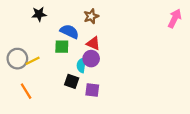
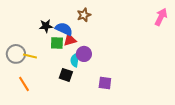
black star: (39, 14) -> (46, 26), moved
red triangle: (93, 43) -> (70, 40), moved, turned -40
yellow line: (33, 61) -> (30, 56), turned 40
purple square: (92, 90) -> (105, 83), moved

